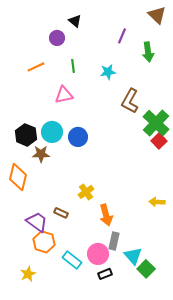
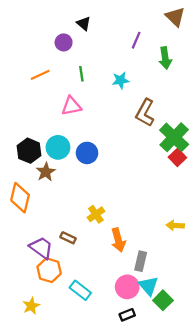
brown star: (41, 154) -> (46, 172), turned -30
gray rectangle: (114, 241) -> (141, 261), moved
pink circle: (98, 254) -> (127, 287), moved
black rectangle: (105, 274) -> (127, 315), moved

